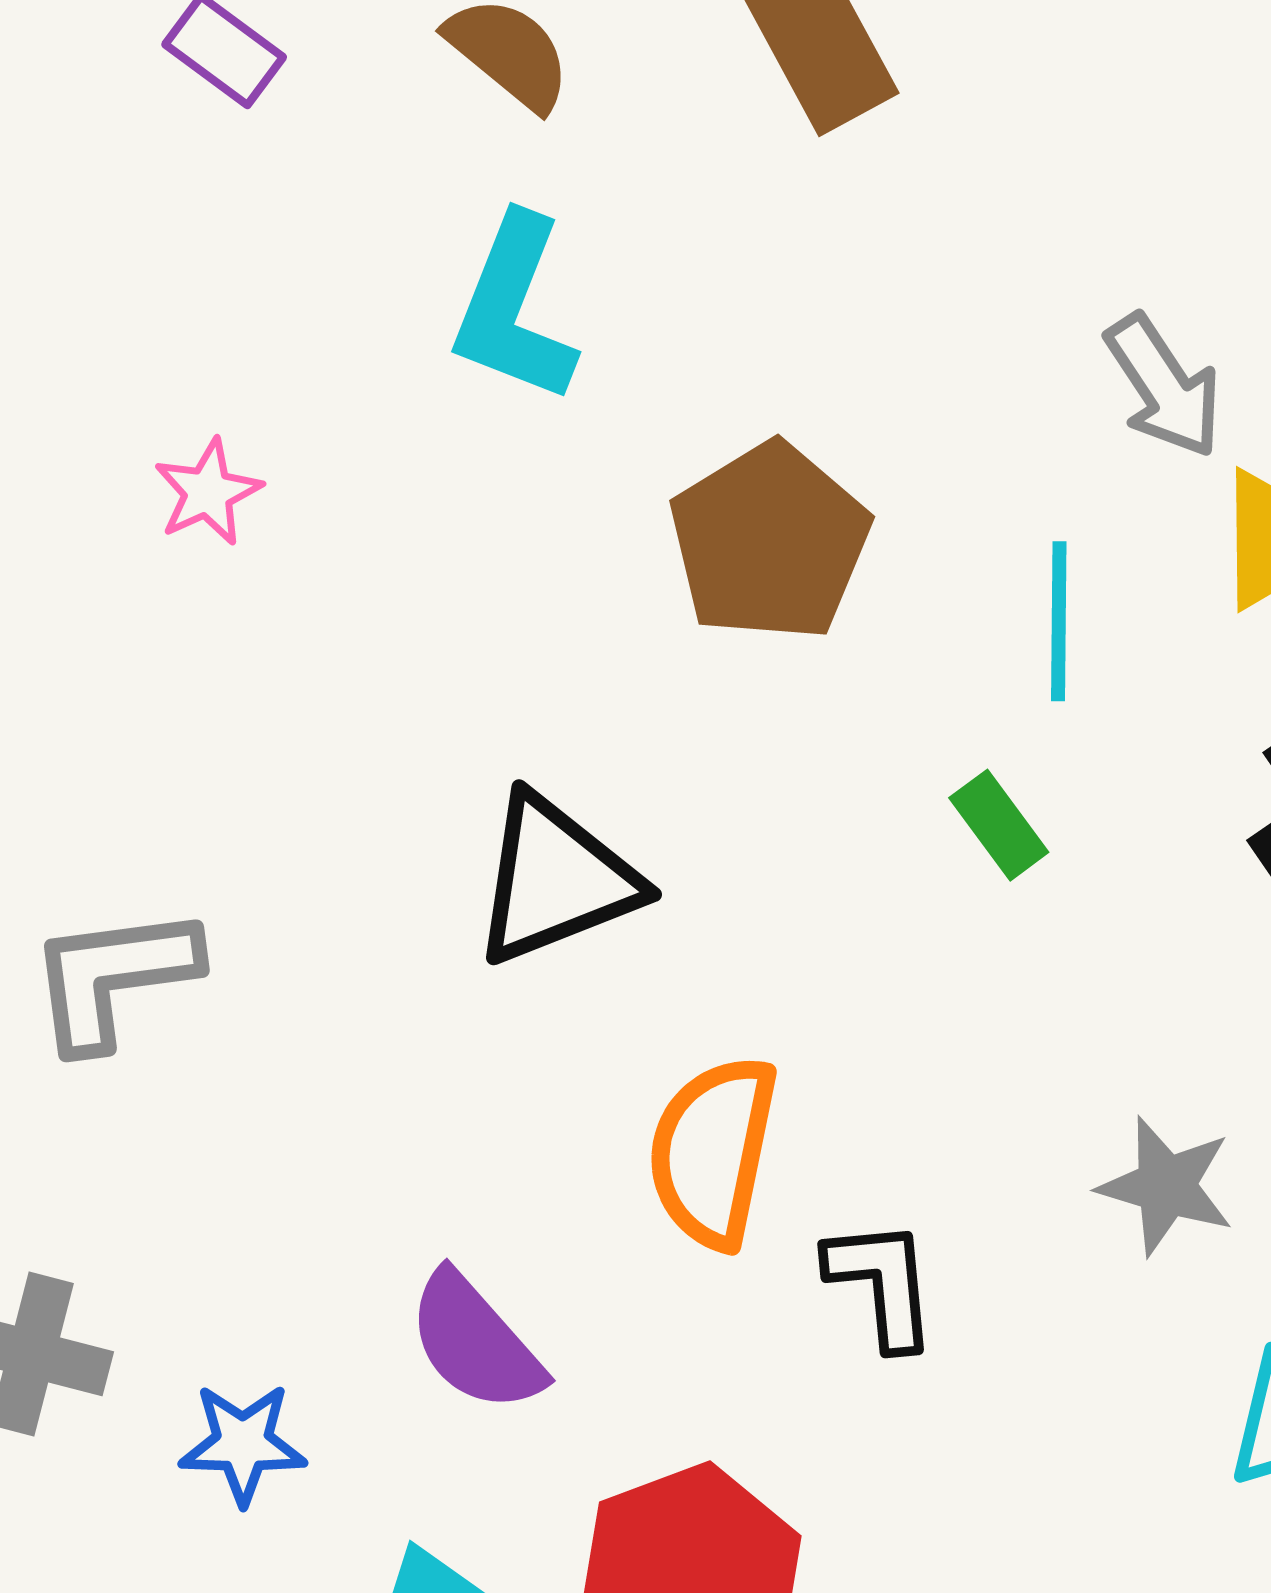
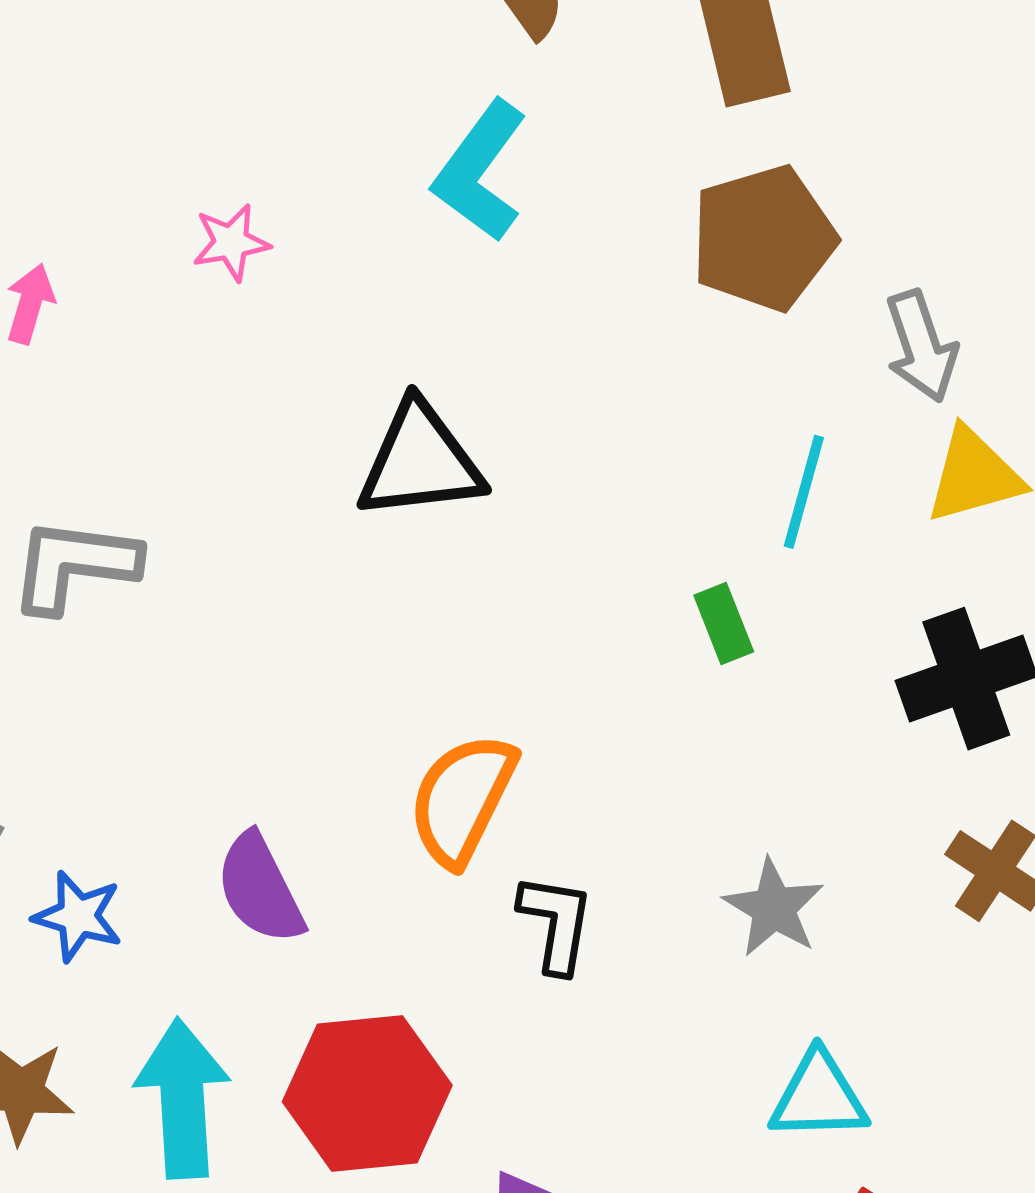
brown pentagon: (770, 542) -> (763, 238), moved
black triangle: (556, 880) -> (420, 461), moved

